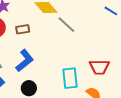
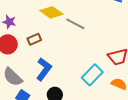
cyan rectangle: (70, 78) -> (92, 75), turned 65

